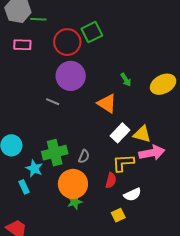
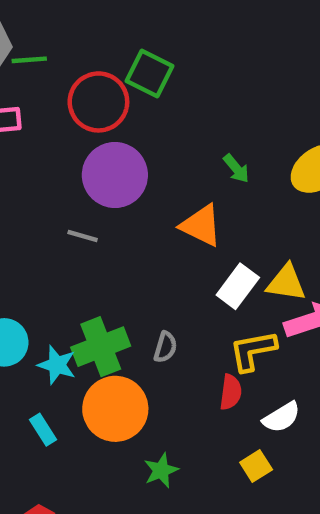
green square: (92, 32) -> (150, 74), turned -30
cyan star: (34, 168) -> (57, 365), moved
orange circle: (73, 184) -> (115, 409), moved
green star: (75, 202) -> (161, 470), moved

